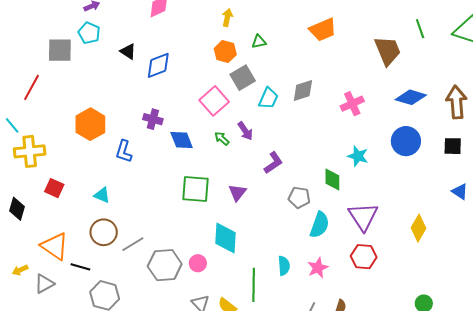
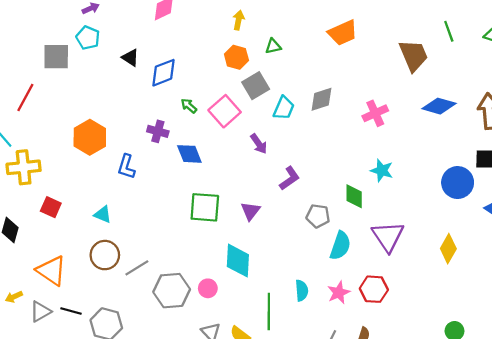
green arrow: (222, 138) -> (189, 106), moved
blue circle: (406, 141) -> (458, 183), moved
red hexagon: (364, 257) -> (374, 289), moved
black line: (80, 267) -> (71, 311), moved

